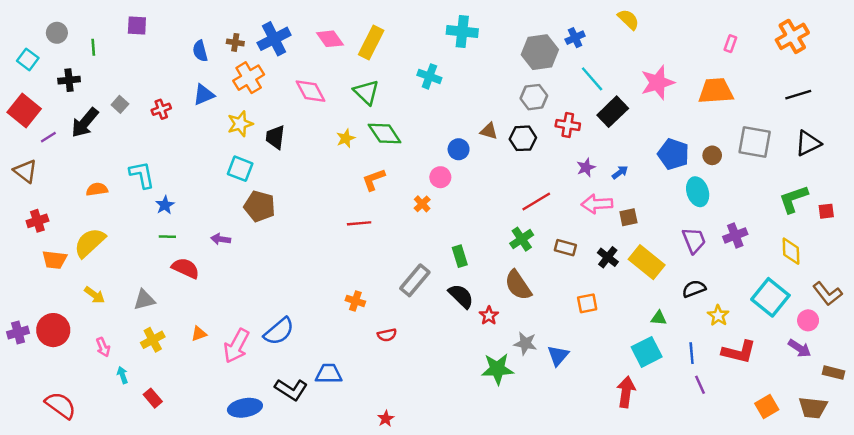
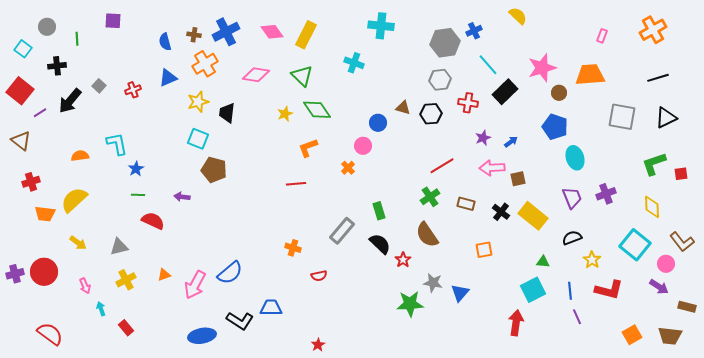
pink diamond: (311, 91) -> (256, 75), turned -52
brown circle: (712, 155) -> (559, 93), moved

